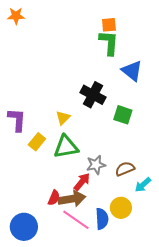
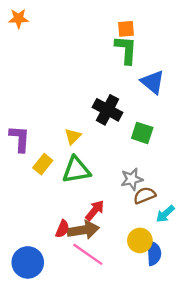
gray star: (96, 165) -> (132, 179), moved
blue semicircle: (102, 219) -> (154, 253), moved

